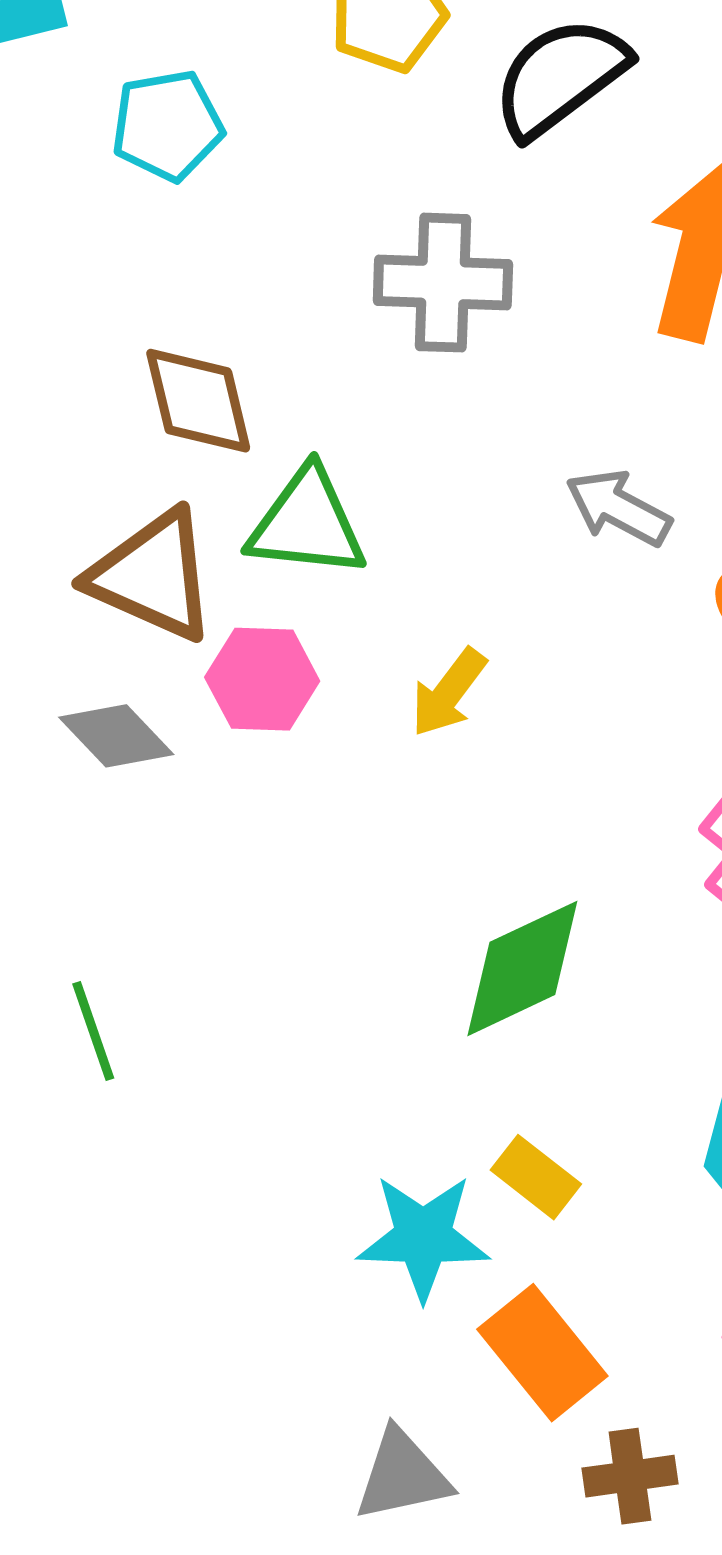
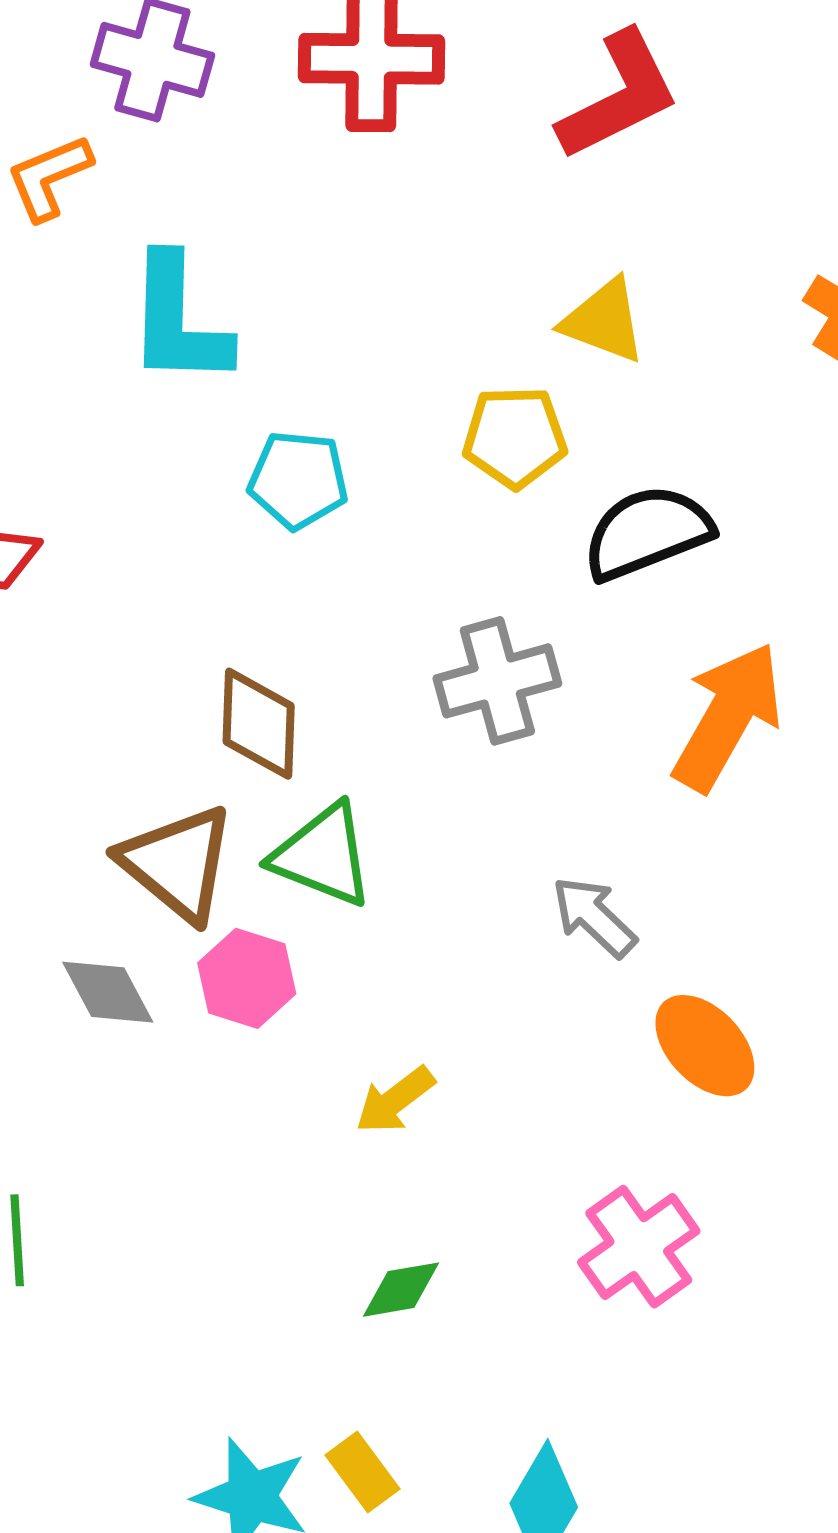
gray cross: (443, 283) -> (497, 681), turned -33
yellow arrow: (449, 693) -> (395, 1100), moved
green diamond: (522, 968) -> (401, 1290), size x0.6

